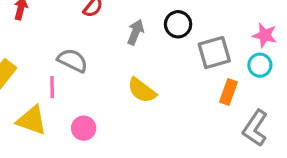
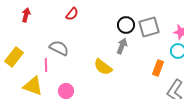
gray arrow: (136, 32) -> (122, 46), moved
gray square: (214, 53) -> (149, 27), moved

